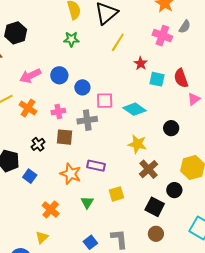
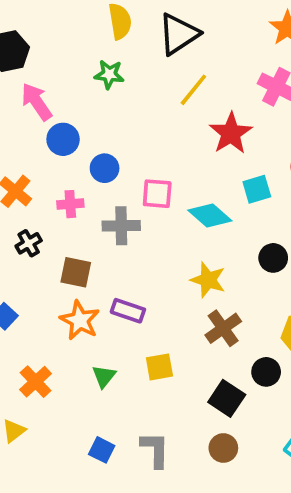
red star: (141, 63) -> (231, 133), size x1.6
blue circle: (59, 75) -> (63, 139), moved
pink arrow: (30, 76) -> (37, 102), moved, turned 75
cyan square: (157, 79) -> (257, 189), moved, turned -35
blue circle: (82, 87) -> (105, 168), moved
brown square: (65, 137) -> (76, 272), moved
black cross: (38, 144) -> (29, 243), moved
blue square: (90, 242) -> (102, 450), turned -32

